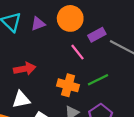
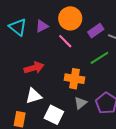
pink line: (78, 52) -> (65, 41), moved
green line: (98, 80) -> (99, 58), moved

